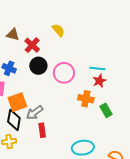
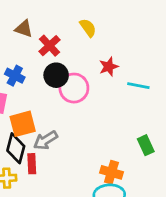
pink circle: (64, 73) -> (74, 88), moved
red star: (99, 81) -> (109, 67), moved
orange cross: (86, 99) -> (111, 172), moved
red rectangle: (42, 130) -> (32, 164), moved

